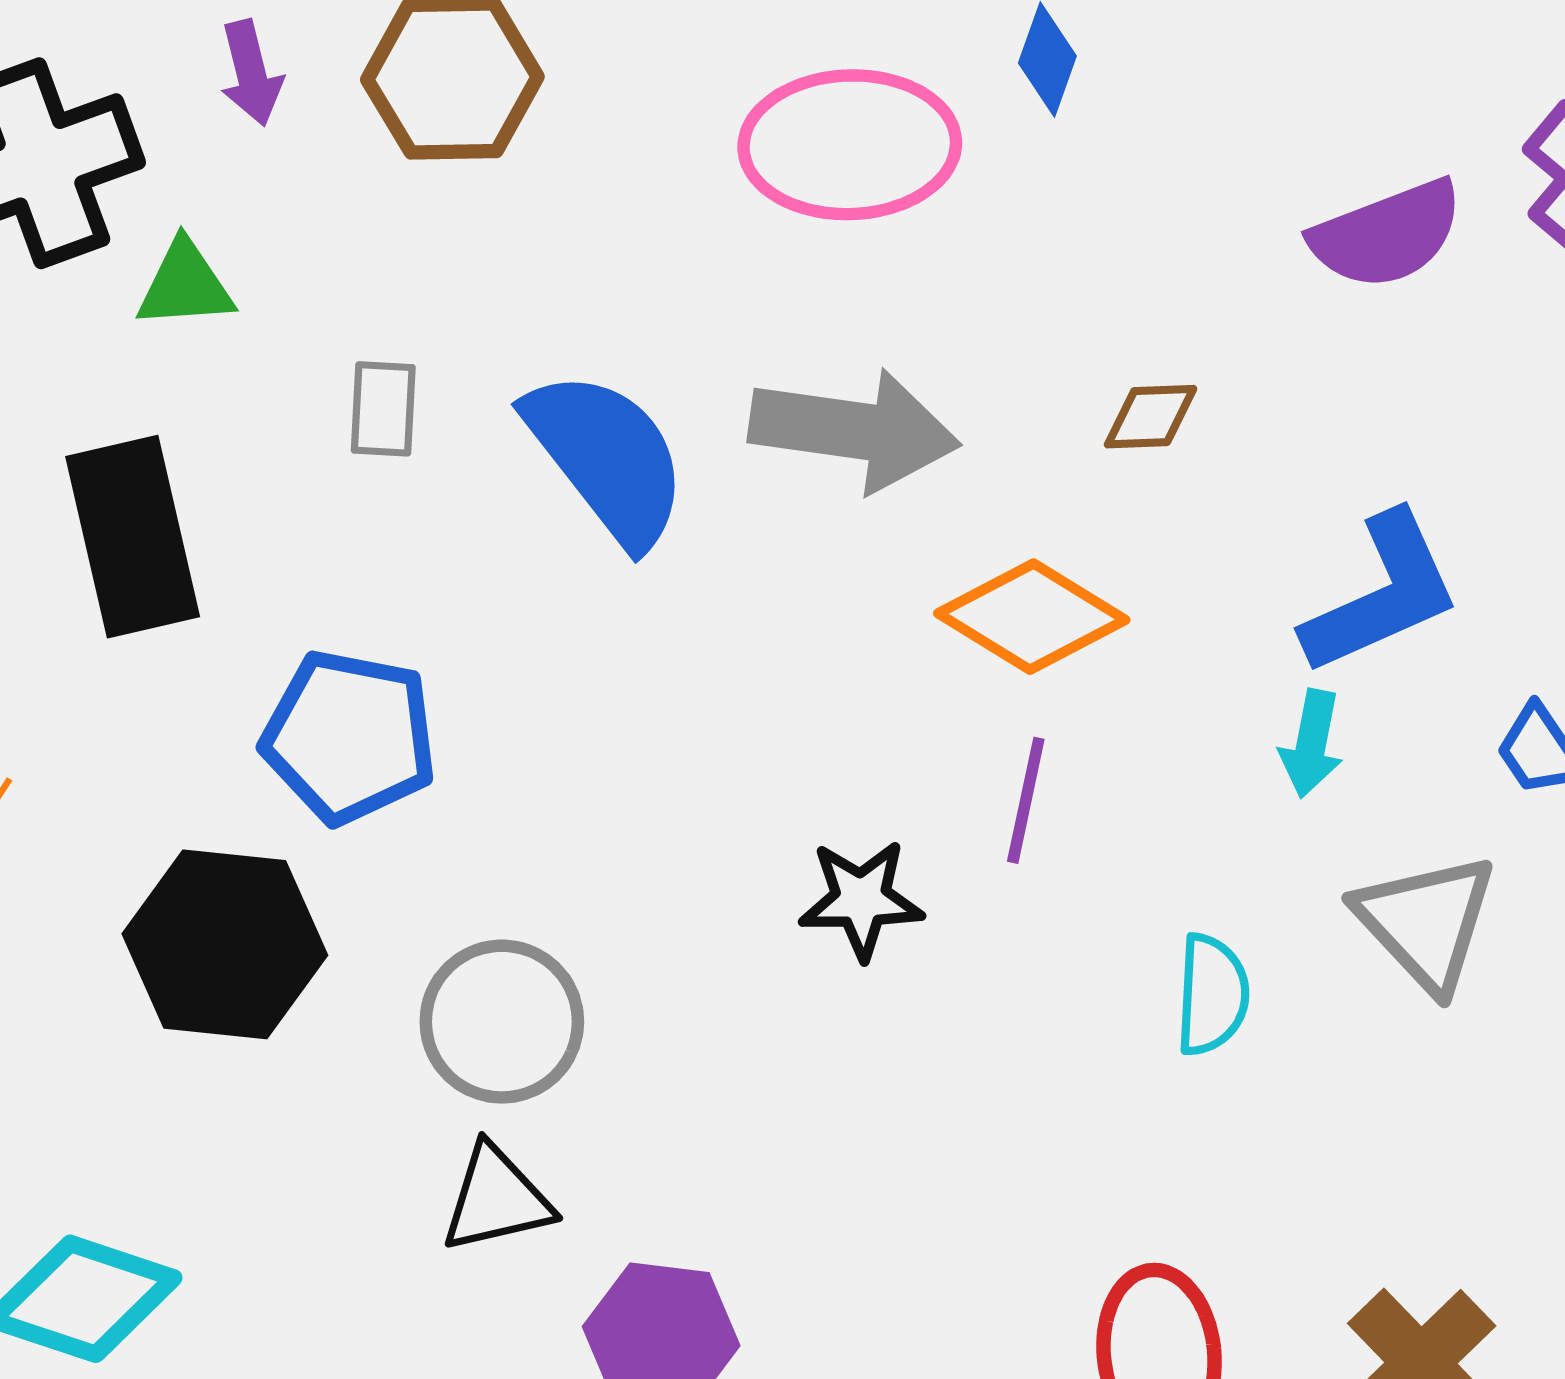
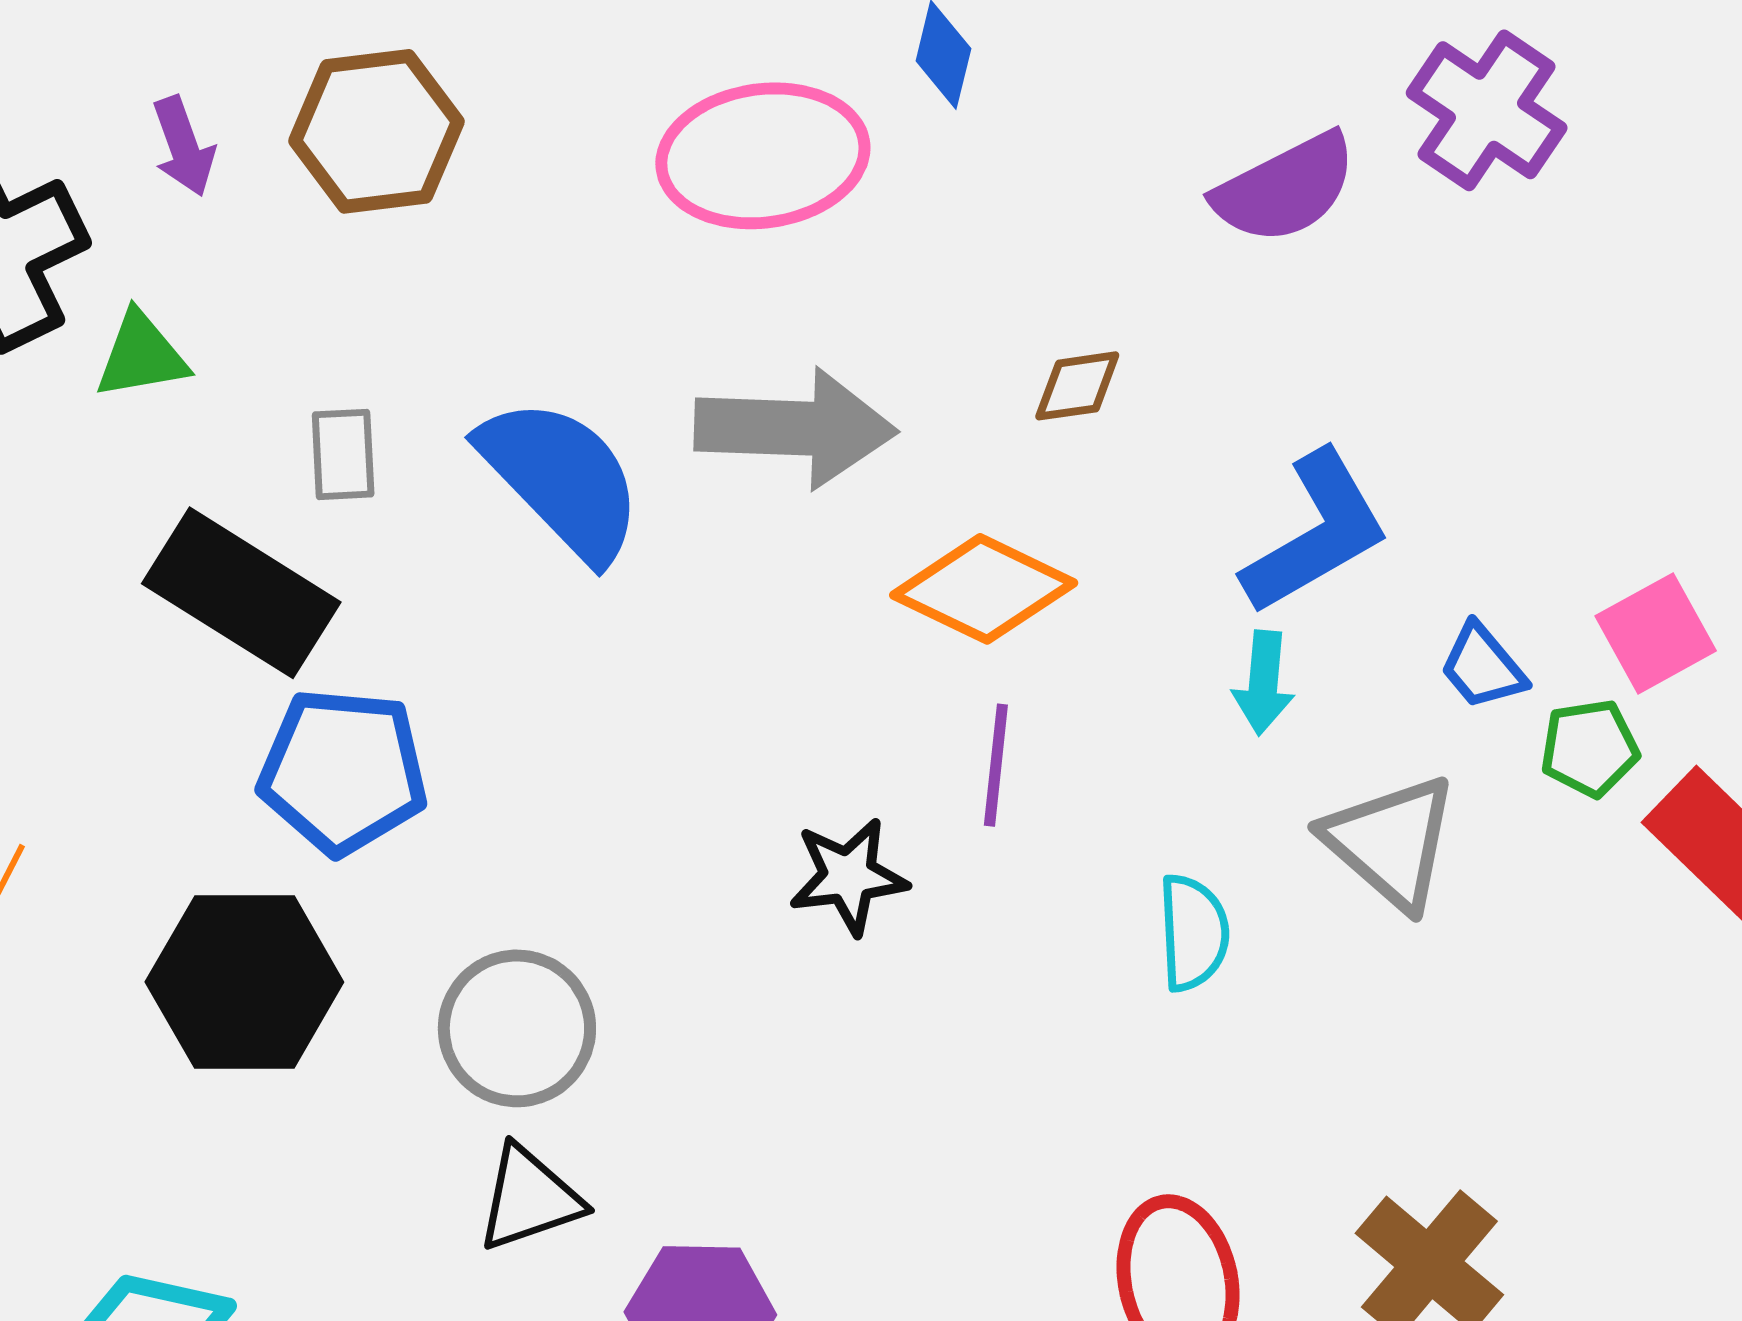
black rectangle: (133, 537) -> (241, 593), moved, turned -39

